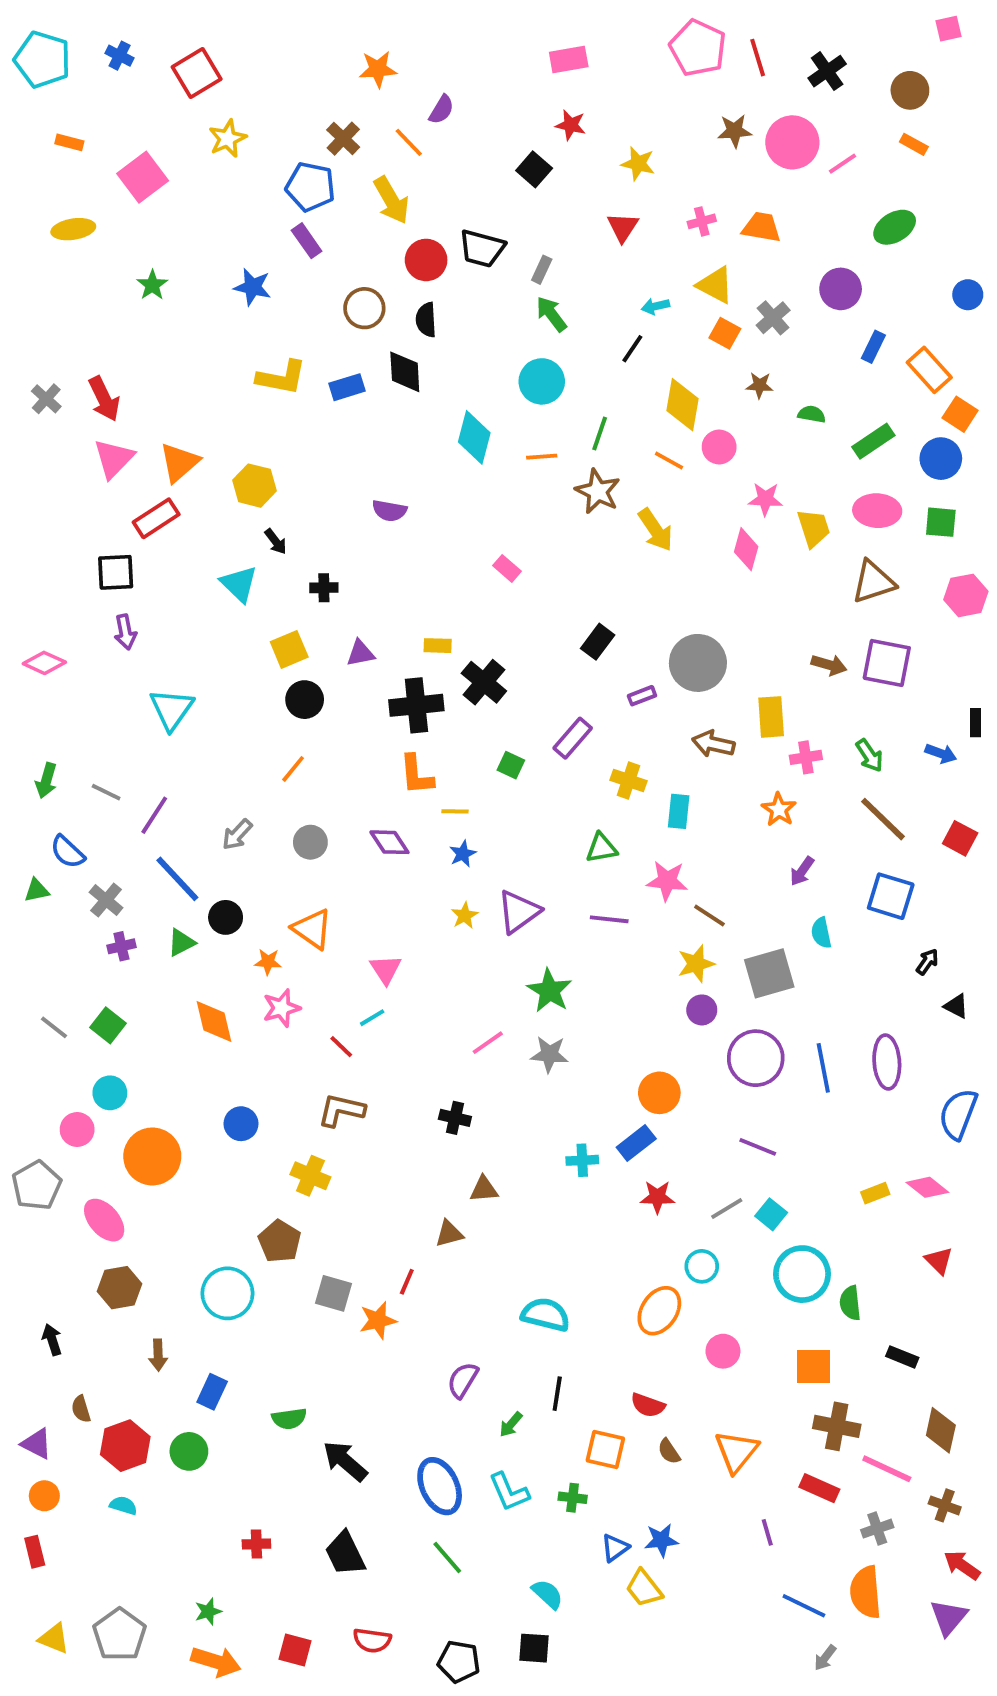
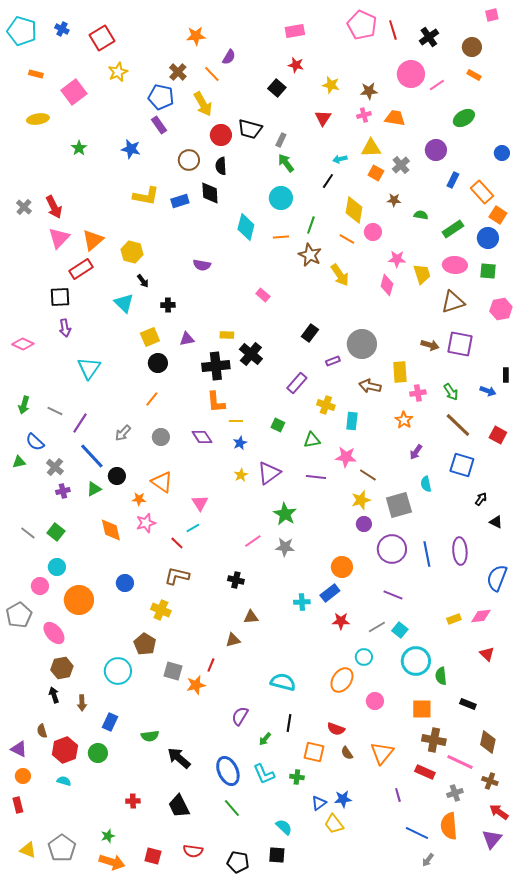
brown star: (735, 131) -> (369, 91), moved
yellow triangle: (715, 285) -> (371, 148), turned -30
green square: (511, 765) -> (278, 425), moved
pink diamond: (927, 1187) -> (481, 616), turned -45
black arrow: (52, 1340) -> (54, 695), moved

